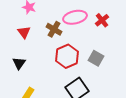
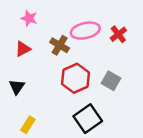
red triangle: (24, 32) -> (23, 49), turned 40

